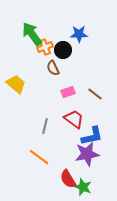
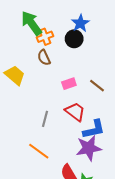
blue star: (79, 34) -> (80, 23), turned -30
black circle: (63, 50) -> (74, 39), moved
brown semicircle: (53, 68) -> (44, 58), moved

